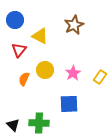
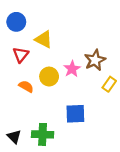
brown star: (74, 25) -> (95, 60), moved
pink star: (73, 73) -> (72, 69), moved
orange semicircle: (24, 79) -> (26, 86), turned 96

